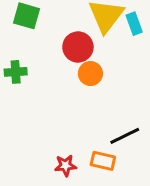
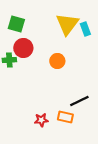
red circle: (78, 47) -> (23, 48), moved

